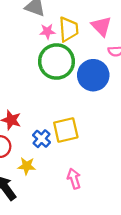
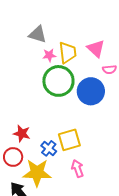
yellow star: (27, 166) -> (37, 173), size x1.8
pink arrow: (74, 179) -> (77, 169), moved

